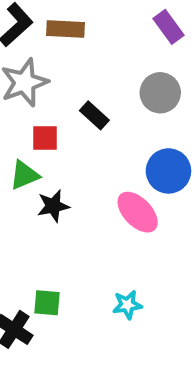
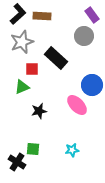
gray circle: (160, 93) -> (84, 36), moved
black rectangle: (94, 115) -> (56, 58), size x1.6
black star: (53, 206) -> (39, 111), moved

